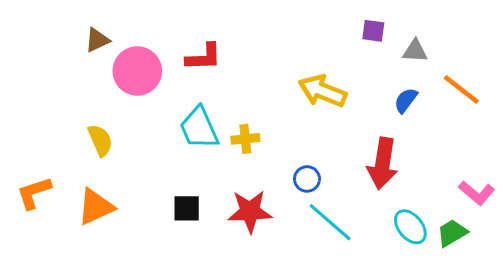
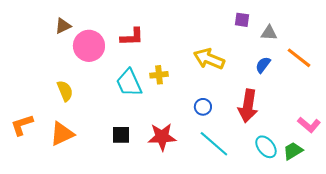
yellow cross: (245, 139) -> (159, 75), moved
blue circle: (307, 179) -> (203, 107), moved

